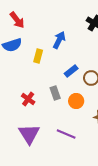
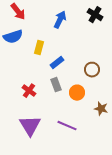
blue arrow: (59, 40) -> (60, 20), moved
blue rectangle: (71, 71) -> (57, 63), moved

